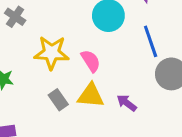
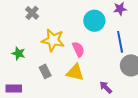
gray rectangle: (58, 100) -> (45, 71), moved
purple arrow: (127, 103) -> (106, 87), moved

